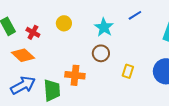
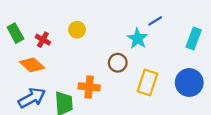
cyan star: (104, 27) -> (138, 39), moved
yellow rectangle: (128, 71) -> (147, 83), size x1.6

